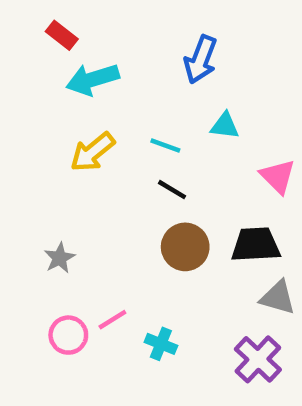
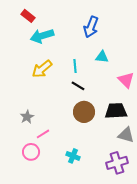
cyan line: (165, 145) -> (75, 66), turned 64
pink line: (112, 320) -> (43, 134), moved
purple cross: (258, 359) -> (117, 163), turned 30

